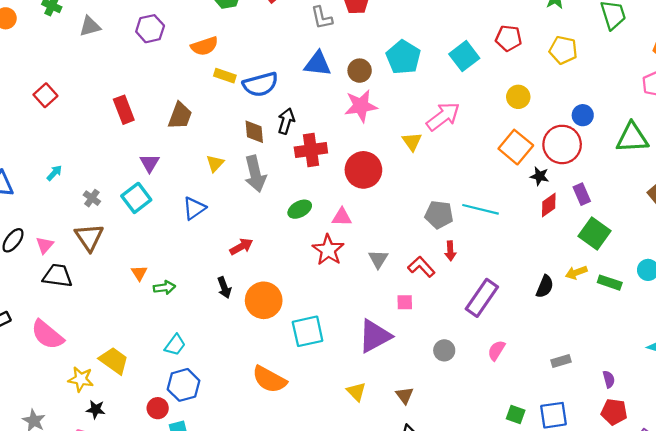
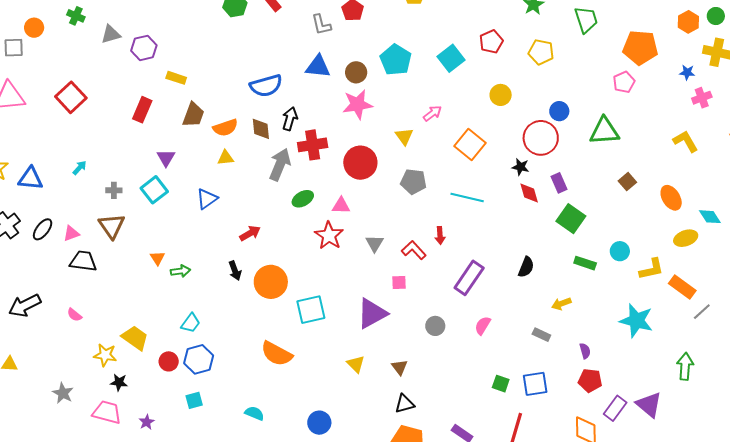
purple hexagon: (150, 29) -> (144, 48), moved
red pentagon: (509, 38) -> (491, 42), turned -30
orange semicircle: (204, 46) -> (225, 128), moved
yellow rectangle: (225, 76) -> (176, 78), moved
red square: (45, 95) -> (71, 97), size x1.4
red rectangle: (124, 110) -> (142, 110), turned 45
pink arrow: (443, 116) -> (432, 113), size x0.6
orange square: (516, 147) -> (470, 145), moved
yellow triangle: (215, 163) -> (226, 158), turned 42
gray arrow: (255, 174) -> (280, 165), moved, turned -144
gray cross: (92, 198) -> (114, 190), turned -35
red diamond: (549, 205) -> (529, 193), turned -70
gray pentagon: (439, 215) -> (413, 182), moved
pink triangle: (45, 245) -> (71, 233), turned 30
yellow arrow: (576, 272) -> (561, 304), moved
pink semicircle: (47, 335) -> (74, 315), size x0.5
gray rectangle: (561, 361) -> (541, 335), turned 42
red circle: (158, 408) -> (169, 361), moved

